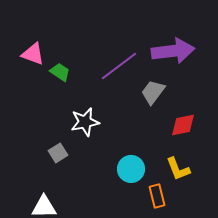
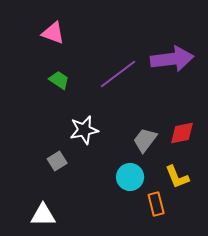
pink triangle: (33, 54) -> (53, 33), moved
gray trapezoid: (153, 92) -> (145, 140), moved

